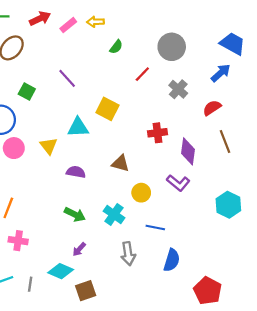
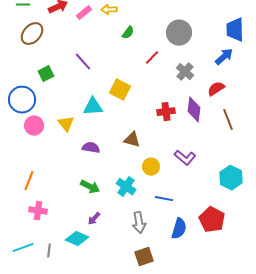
blue trapezoid: (233, 44) -> (235, 30), turned -120
green square: (27, 91) -> (46, 74), turned 35
purple diamond: (188, 151) -> (194, 110), moved
brown square: (86, 291) -> (144, 257), moved
red pentagon: (208, 291) -> (212, 220), moved

